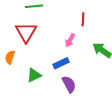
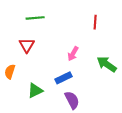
red line: (83, 19) -> (95, 22), moved
red triangle: (26, 32) -> (27, 45), size x0.7

